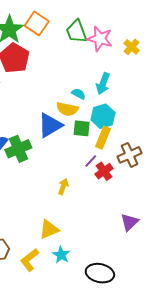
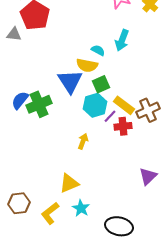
cyan hexagon: (103, 116) -> (95, 105), moved
blue triangle: (50, 125) -> (70, 81), turned -32
green square: (82, 128) -> (101, 84), turned -30
yellow rectangle: (103, 138) -> (124, 105), moved, turned -75
red cross: (104, 171) -> (123, 126), turned 30

